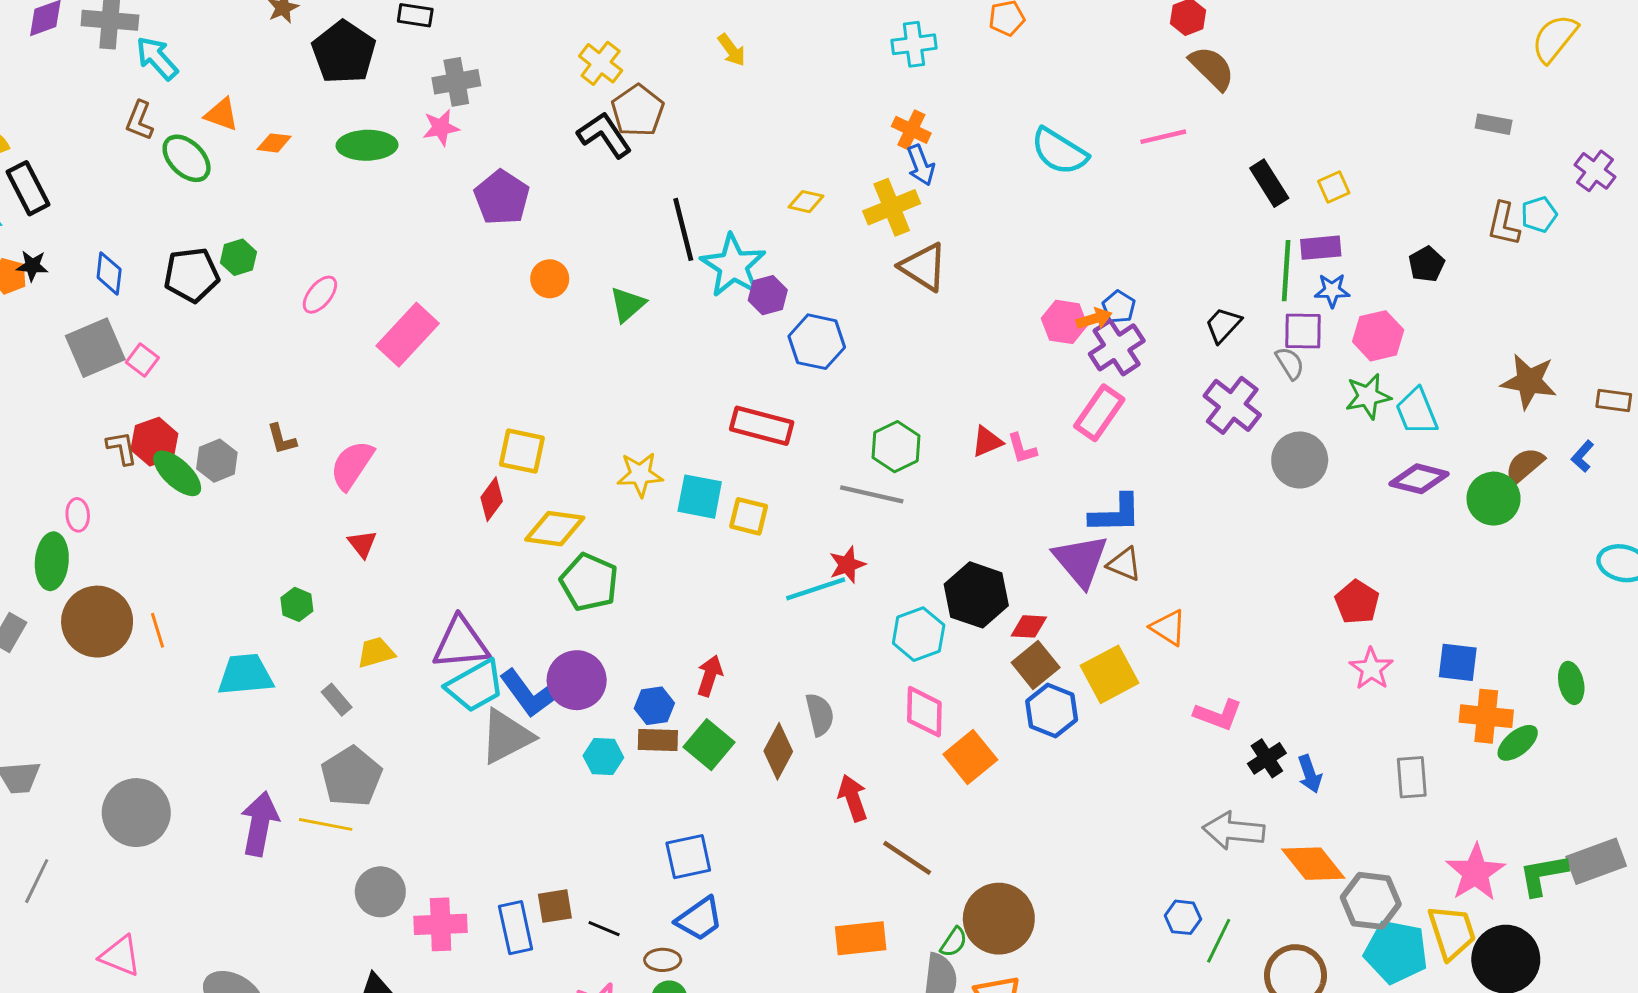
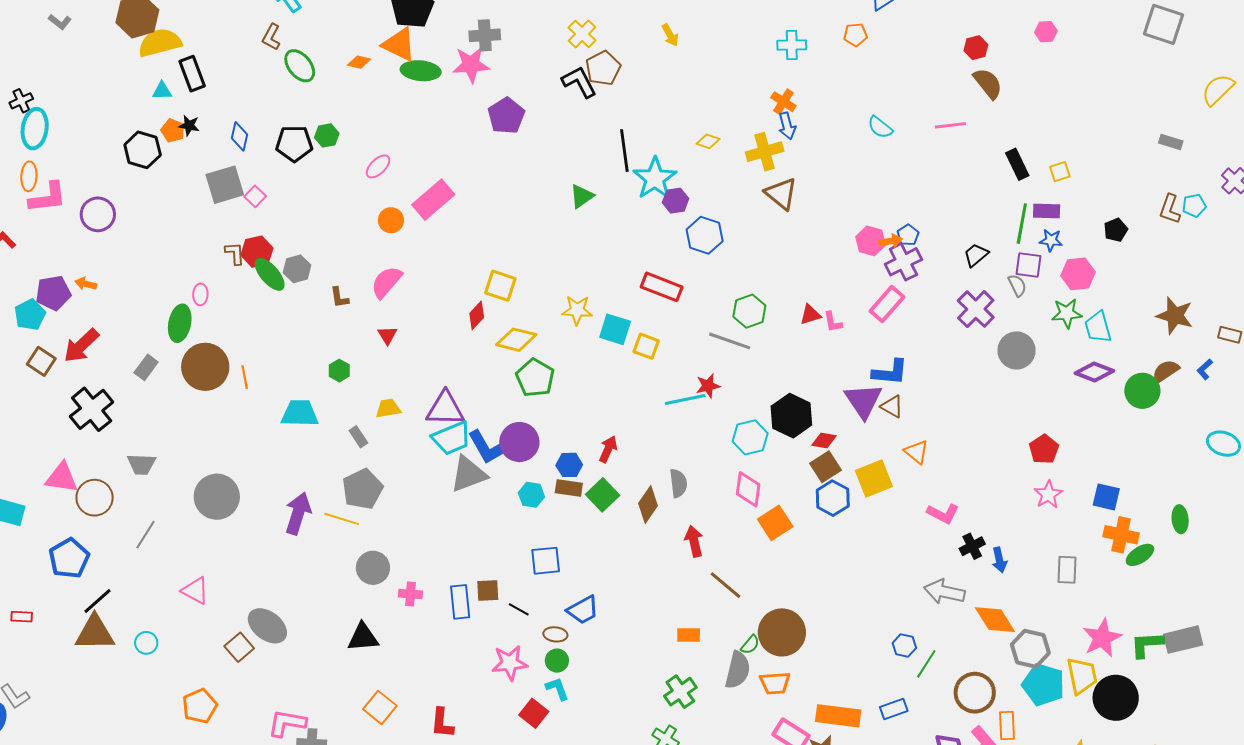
orange triangle: (222, 114) -> (399, 44), moved, size x1.5
pink star: (441, 128) -> (471, 65), size x1.5
cyan semicircle: (1059, 151) -> (880, 127), size x0.7
orange circle: (550, 279) -> (391, 220), moved
brown L-shape: (282, 439) -> (339, 297), moved
blue square: (688, 857) -> (546, 561), moved
pink cross: (441, 924) -> (410, 594), size x0.7
orange rectangle: (861, 938) -> (689, 635), size x0.7

